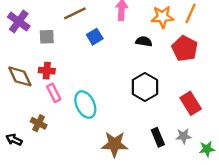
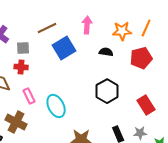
blue square: (95, 37) -> (64, 48), size x1.6
red pentagon: (185, 48) -> (141, 58), turned 30
red cross: (47, 71) -> (21, 67), moved
brown cross: (39, 123) -> (16, 122), size x1.5

